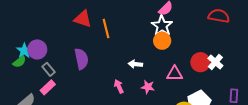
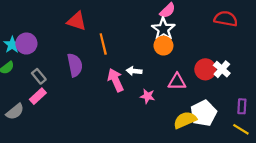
orange line: (106, 29) -> (103, 44), moved
purple circle: (37, 49) -> (26, 44), moved
cyan star: (24, 51) -> (12, 45), moved
pink arrow: (119, 86) -> (116, 80), moved, size x1.5

